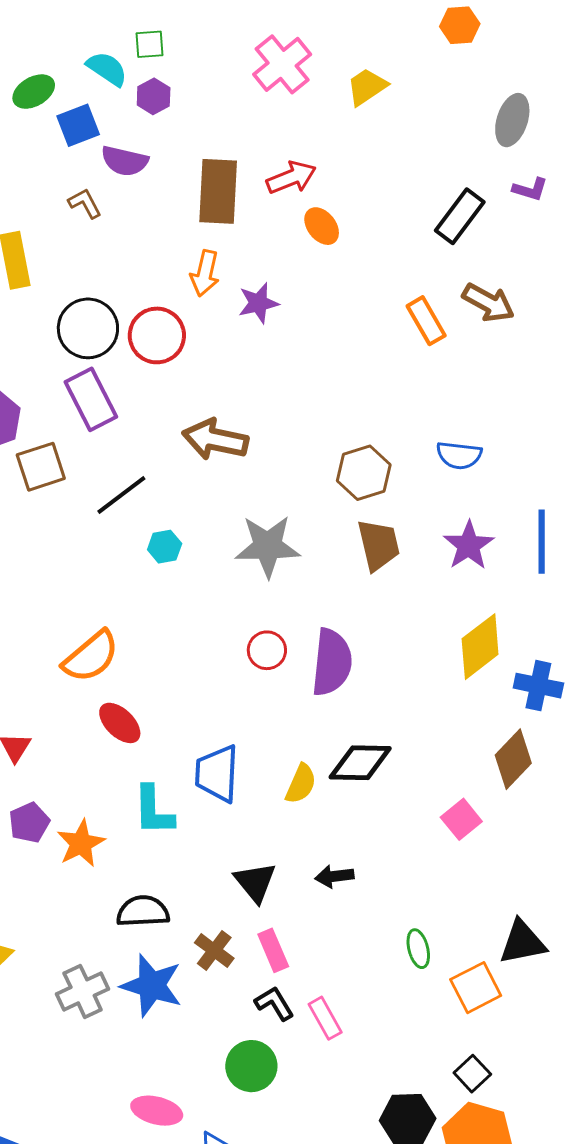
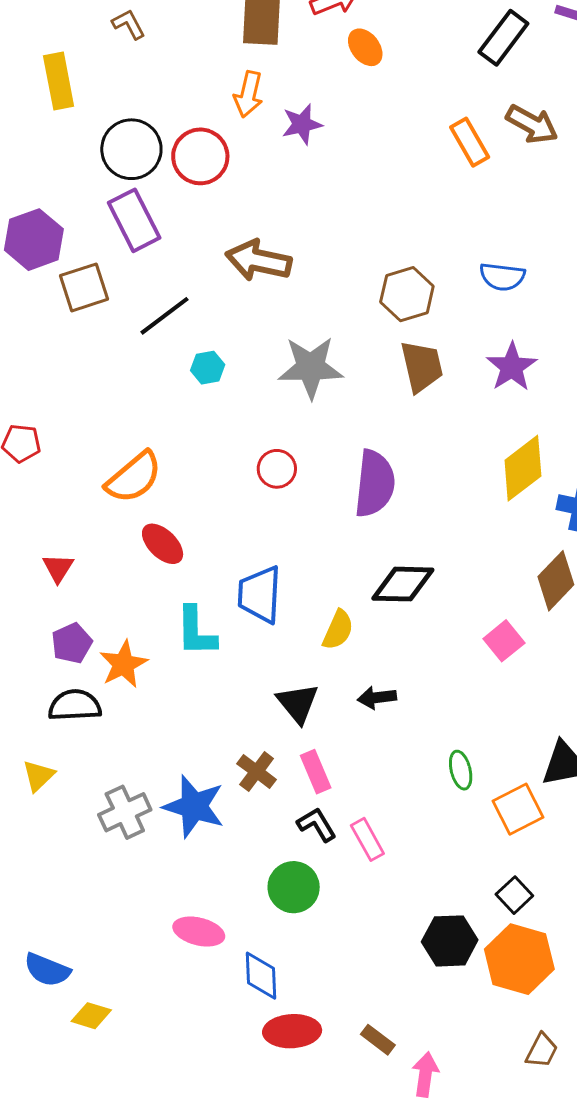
red circle: (267, 650) -> (277, 469), moved
yellow semicircle: (301, 784) -> (338, 630), moved
black semicircle: (143, 911) -> (75, 705), moved

